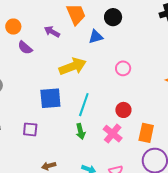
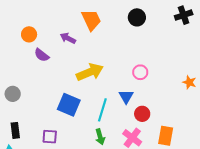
black circle: (113, 17) -> (137, 17), moved
blue triangle: (96, 37) -> (126, 97), moved, turned -42
blue square: (50, 98) -> (69, 105), turned 30

